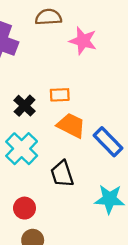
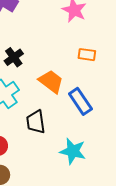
orange rectangle: (60, 95) -> (87, 55), moved

